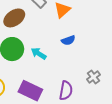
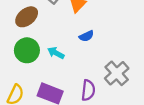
gray cross: (94, 77) -> (117, 73), size x1.6

